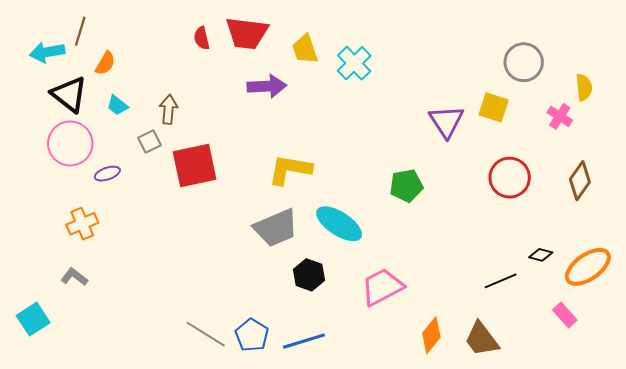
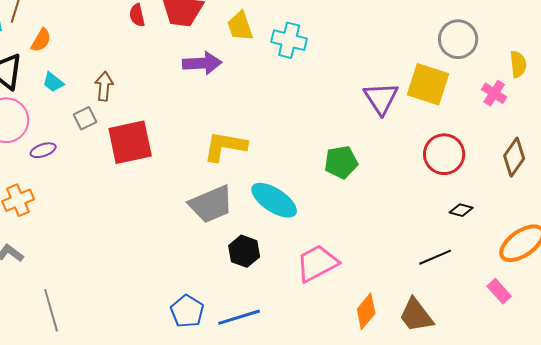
cyan cross: (354, 63) -> (289, 40), turned -32
yellow square: (494, 107) -> (428, 84), size x1.4
black diamond: (541, 255) -> (461, 210), moved
gray line: (206, 334) -> (51, 310), moved, turned 42

